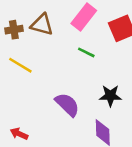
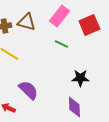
purple semicircle: (67, 105) -> (28, 90), moved

